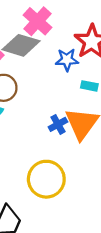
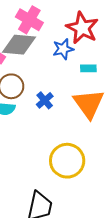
blue cross: (58, 124) -> (45, 100), moved

